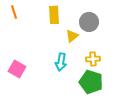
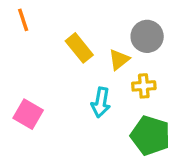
yellow rectangle: (54, 15) -> (79, 48), moved, turned -36
yellow cross: (93, 59) -> (144, 86), moved

